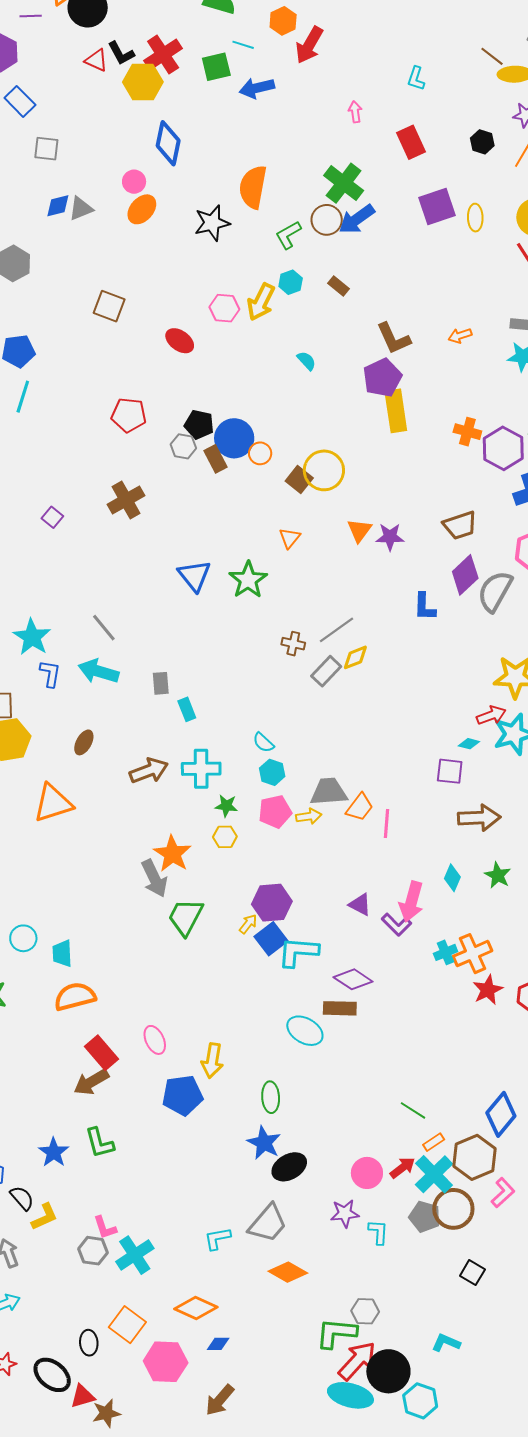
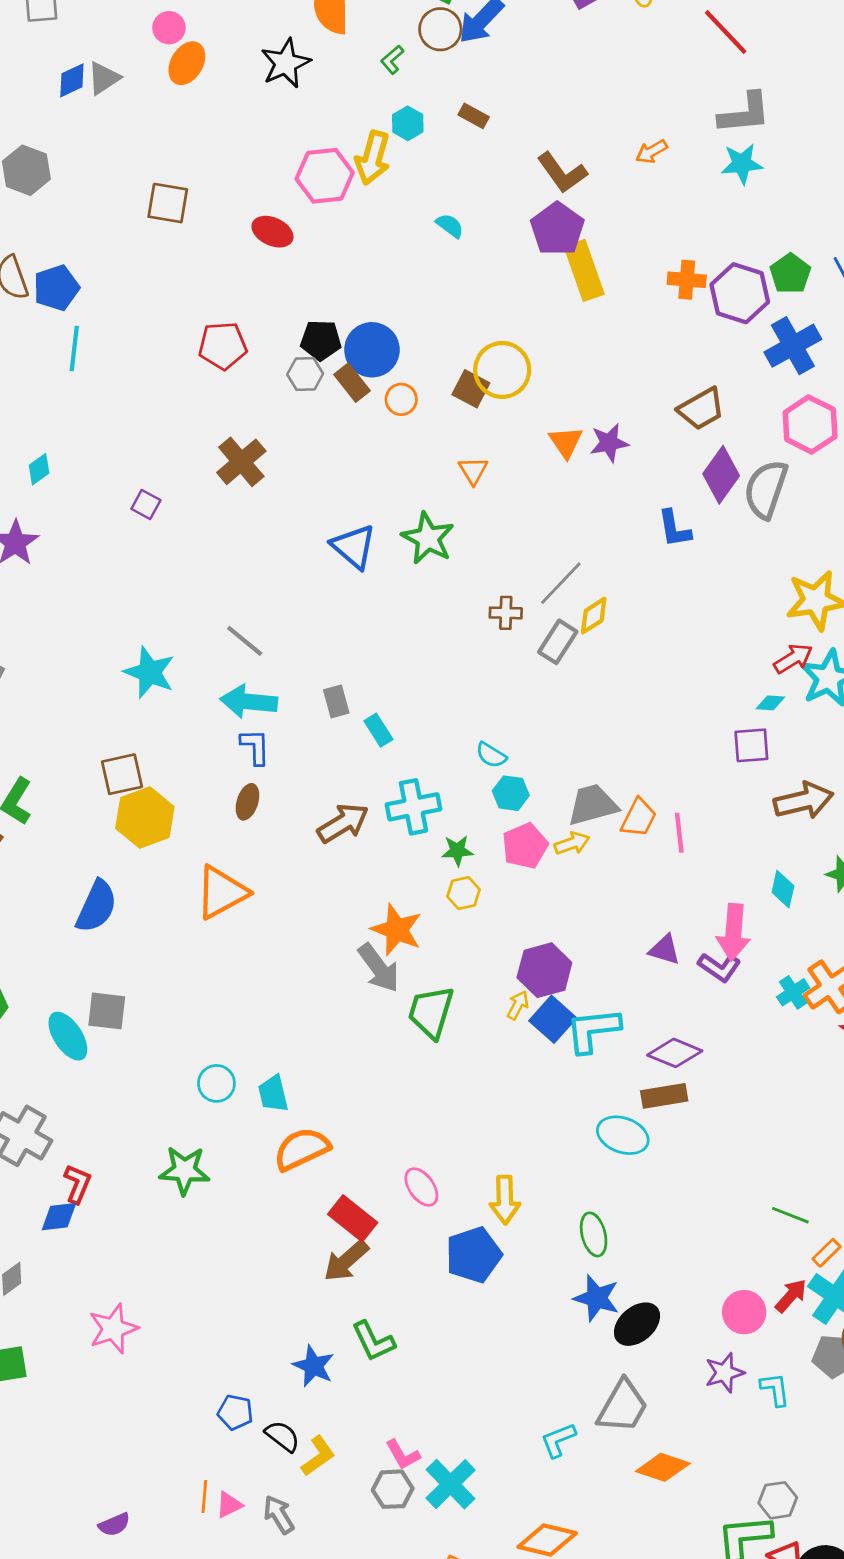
green L-shape: (288, 235) -> (392, 60), size x0.7
pink hexagon: (224, 308) -> (325, 176), size x1.4
orange circle: (260, 453) -> (401, 399), moved
blue L-shape: (50, 674) -> (255, 747), moved

